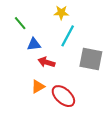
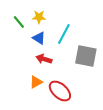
yellow star: (61, 13) -> (39, 17), moved
blue triangle: (34, 44) -> (39, 38), moved, turned 40

